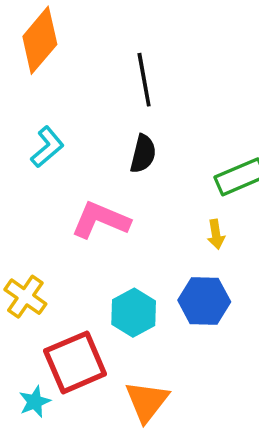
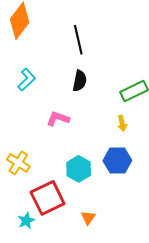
pink L-shape: (101, 220) -> (58, 119), size x0.7
orange triangle: (147, 401) -> (88, 218), size x0.6

